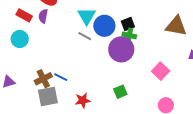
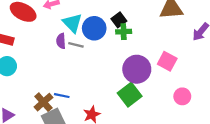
purple semicircle: (43, 16) -> (61, 41), moved
purple circle: (121, 49) -> (137, 69), moved
green square: (120, 92) -> (130, 95), size x1.5

